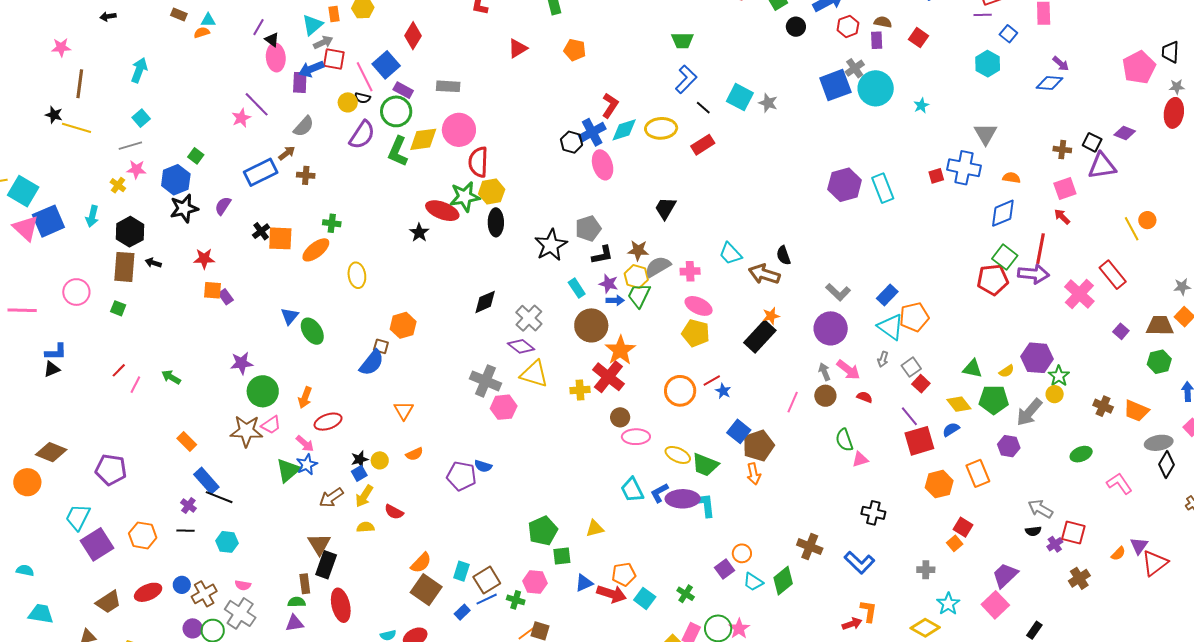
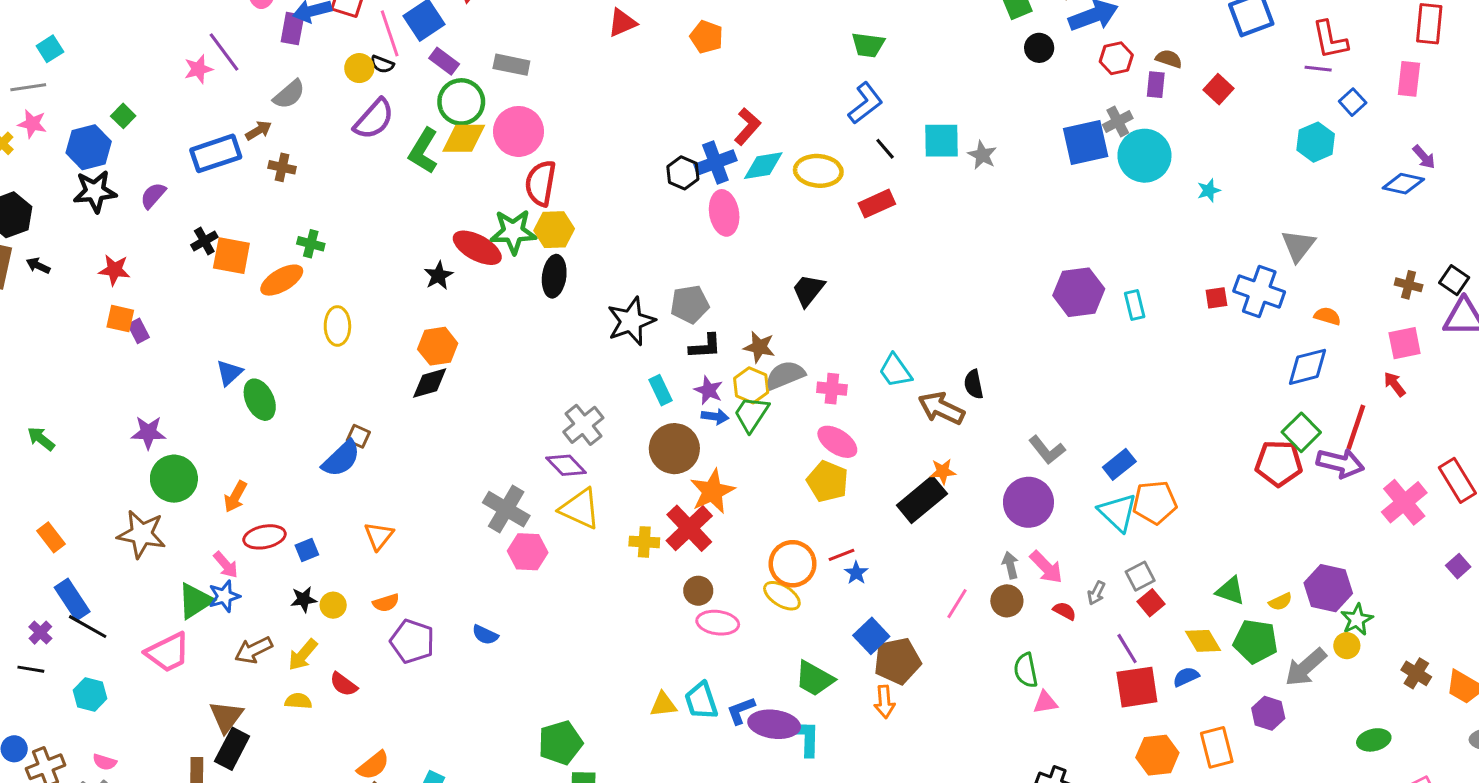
cyan square: (740, 97) -> (942, 141), turned -36
green circle: (396, 111) -> (461, 102), moved
cyan rectangle: (883, 188) -> (1135, 305), size x0.7
black diamond: (485, 302) -> (430, 383), moved
orange hexagon: (403, 325) -> (438, 346), moved
gray arrow: (883, 359) -> (1096, 593), moved
pink trapezoid: (271, 425) -> (168, 652), moved, size x1.5
yellow ellipse: (678, 455) -> (782, 596), moved
blue square: (359, 473) -> (307, 550), moved
purple pentagon: (461, 476) -> (412, 641), moved
yellow triangle: (595, 529) -> (663, 705), moved

